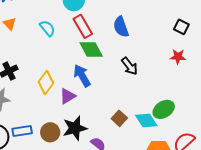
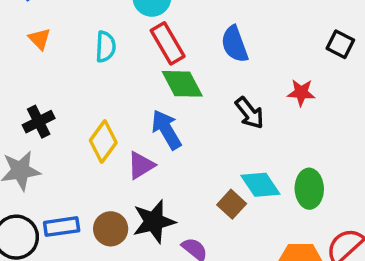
cyan semicircle: (47, 28) -> (106, 47), turned 42
red star: (178, 57) -> (301, 93), moved
green ellipse: (164, 109) -> (309, 189), turned -60
cyan diamond: (146, 120) -> (260, 185), moved

